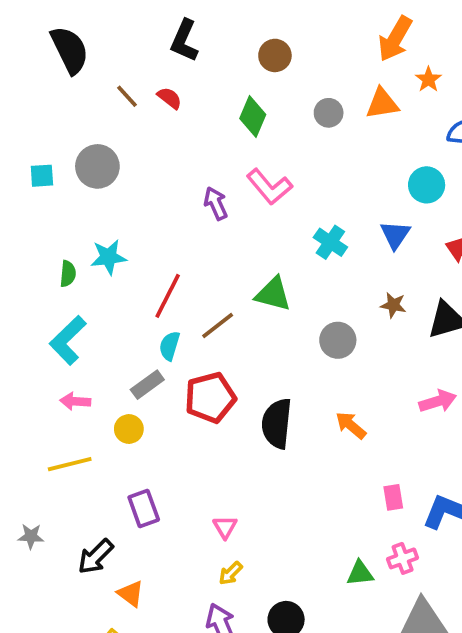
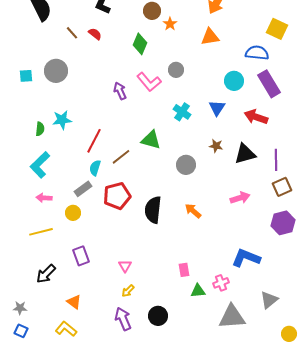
orange star: (428, 80) -> (170, 24), moved
gray circle: (329, 113) -> (176, 70), moved
pink rectangle: (393, 497) -> (184, 270), moved
gray star: (31, 536) -> (20, 308), moved
black arrow: (96, 557) -> (46, 274), moved

